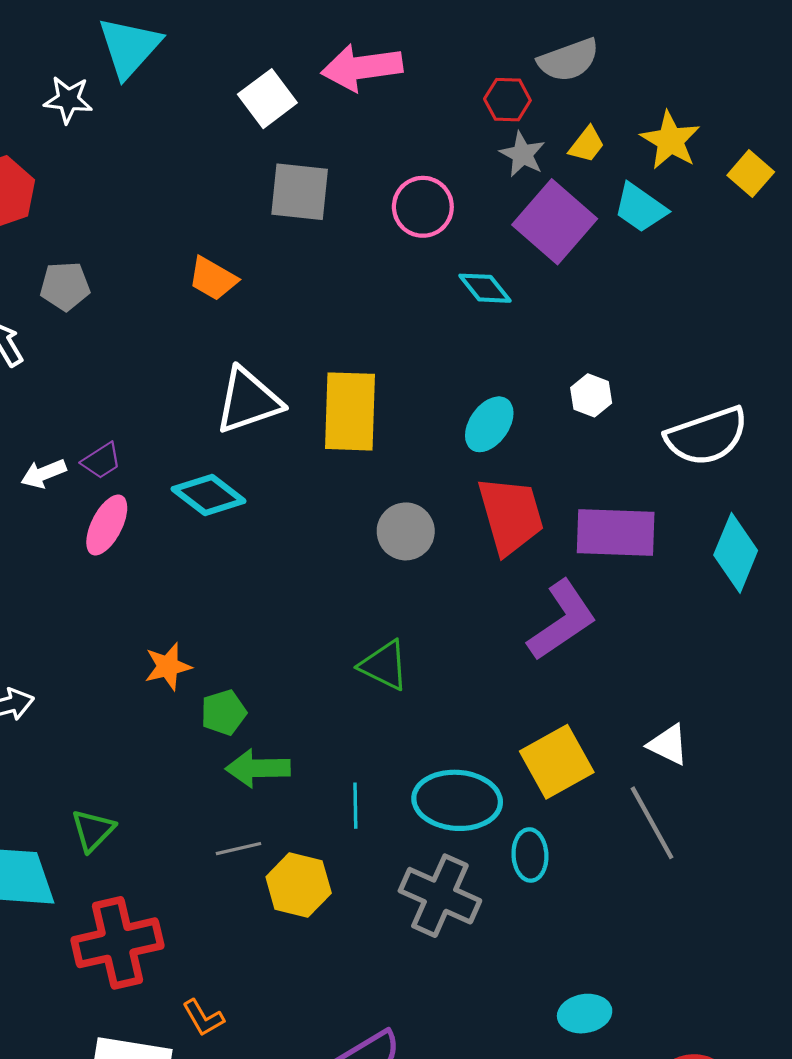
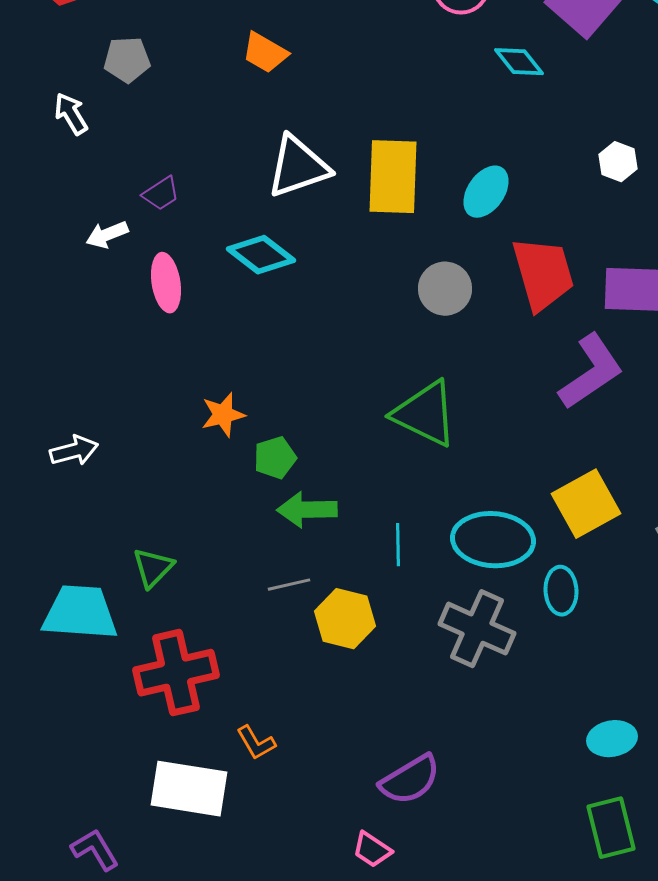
cyan ellipse: (489, 424) -> (486, 192), moved
purple trapezoid: (101, 461) -> (161, 194), moved
pink ellipse: (107, 525) -> (166, 283), turned -36
green triangle: (384, 665) -> (425, 414), size x1.4

